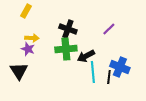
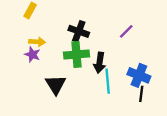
black arrow: (86, 56) -> (100, 63), turned -54
black triangle: (19, 71) -> (56, 85), moved
black line: (109, 77) -> (141, 94), moved

